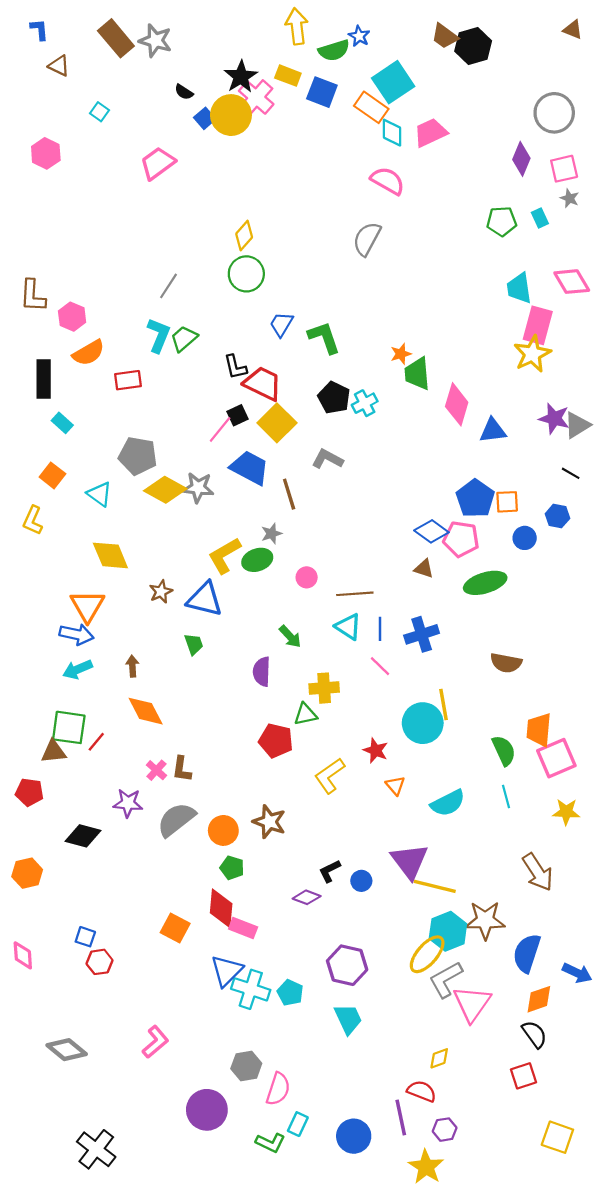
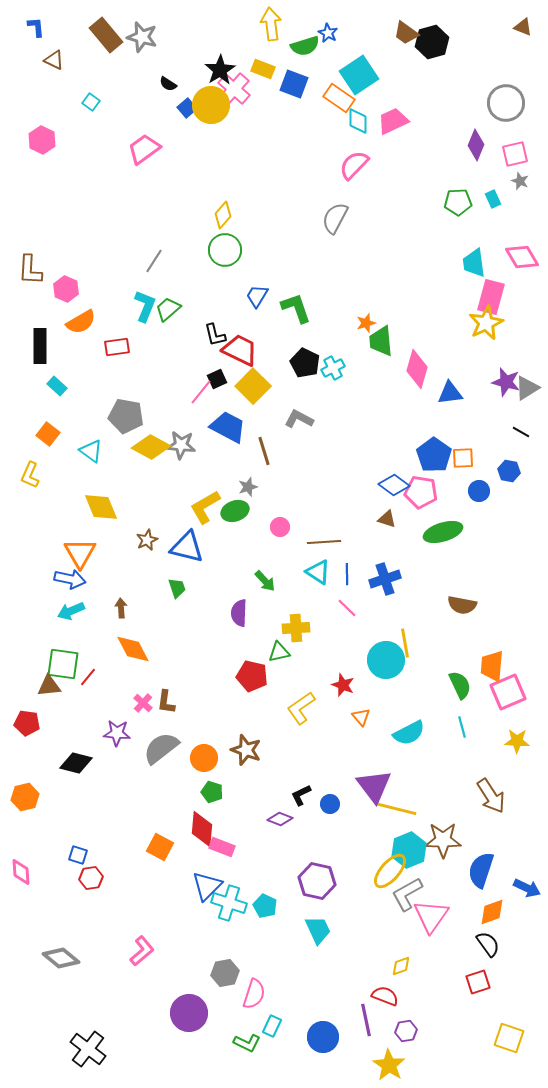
pink semicircle: (388, 181) -> (354, 165), turned -76

